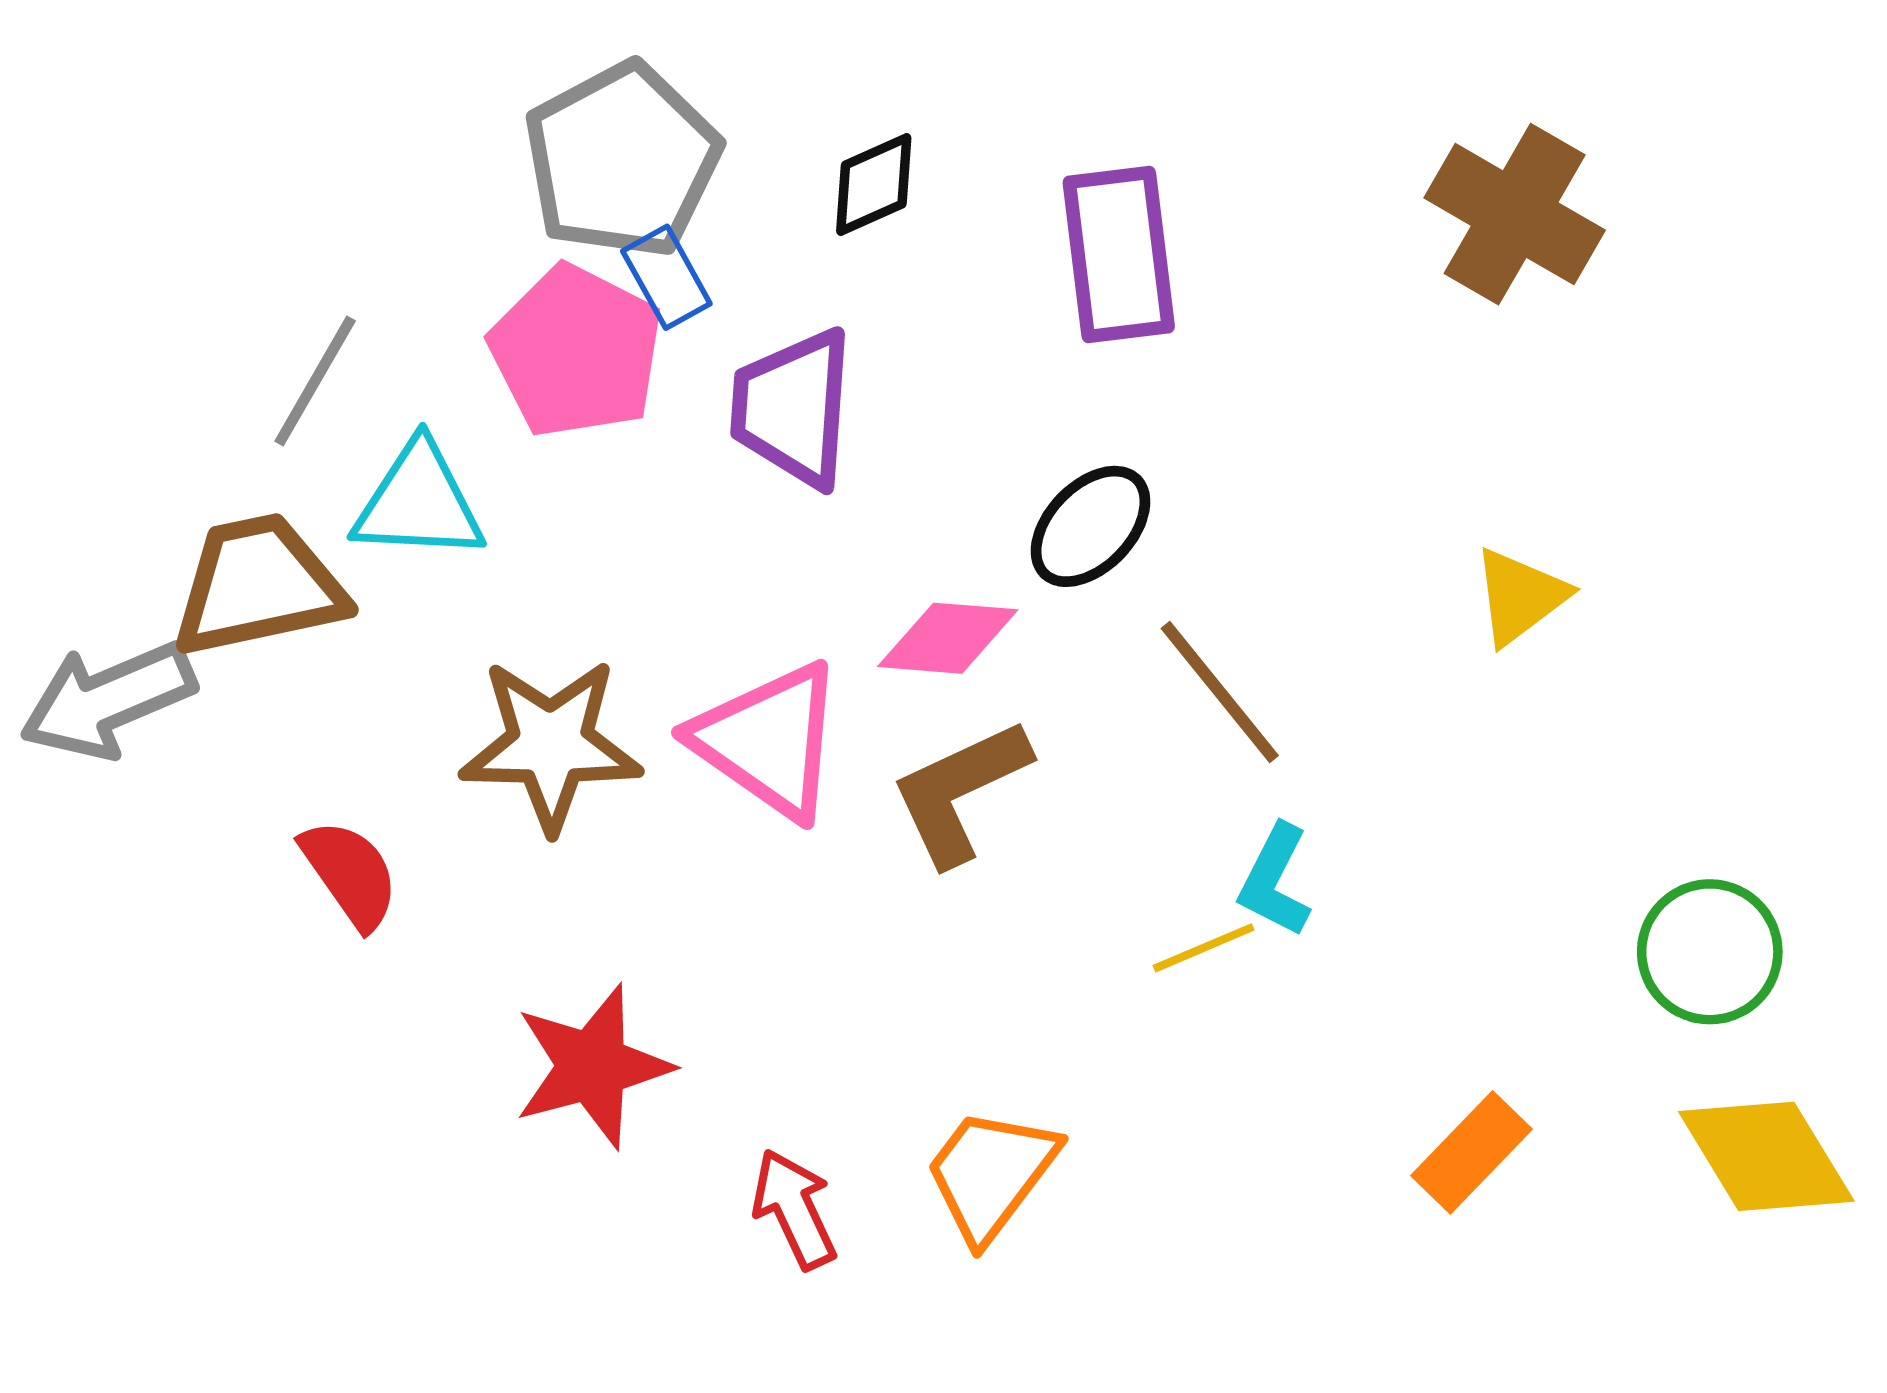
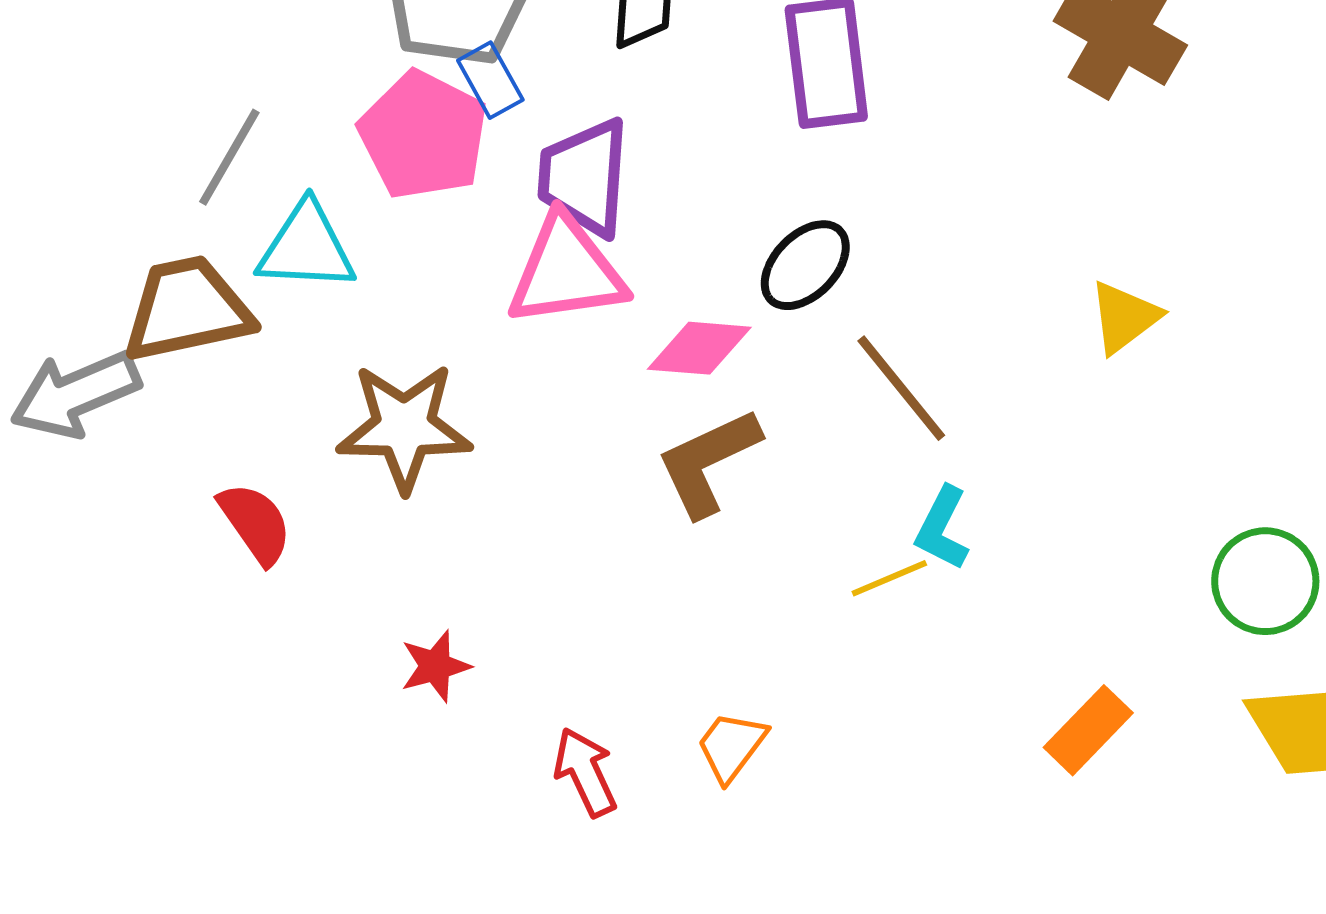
pink triangle: (769, 740) -> (566, 271), moved, turned -43
red star: (592, 1066) -> (435, 666), size x0.6
orange trapezoid: (991, 1174) -> (731, 746), size x0.7

